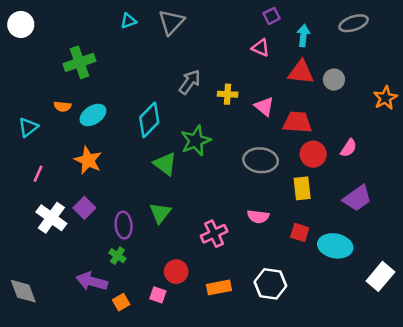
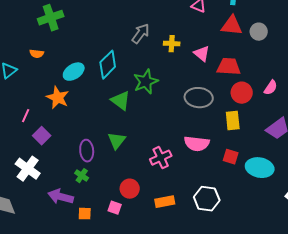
cyan ellipse: (93, 115) -> (74, 72), moved
pink line: (38, 174) -> (26, 116), moved
purple square: (84, 208) -> (42, 136), moved
pink semicircle: (258, 217) -> (197, 144), size x1.4
white cross: (51, 218) -> (28, 169), moved
orange square: (121, 302) -> (85, 214), turned 32

